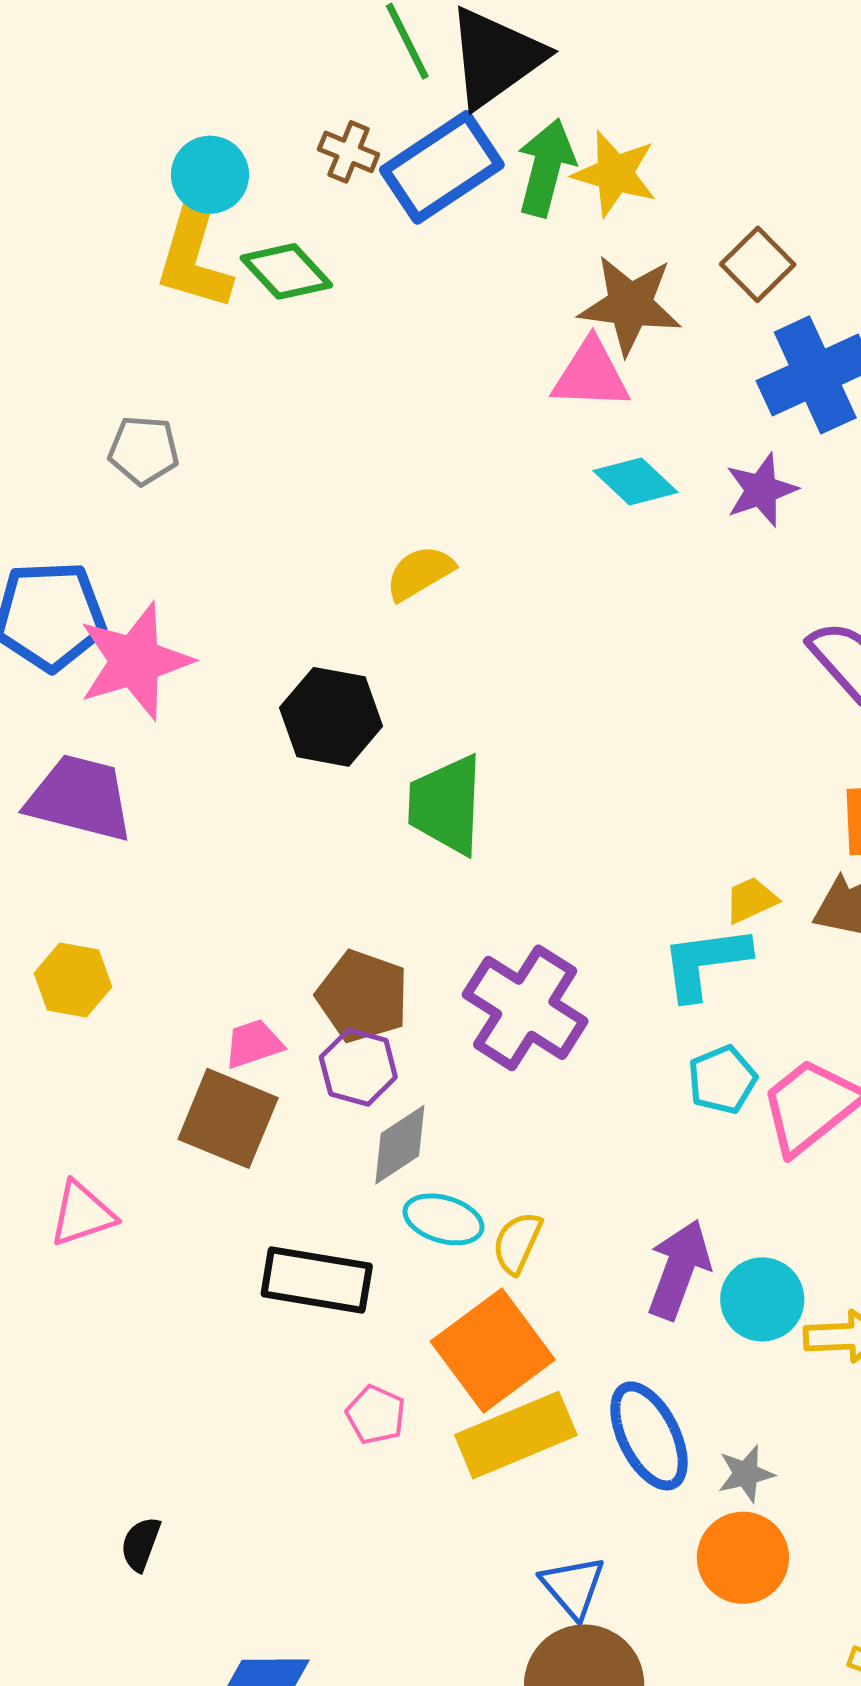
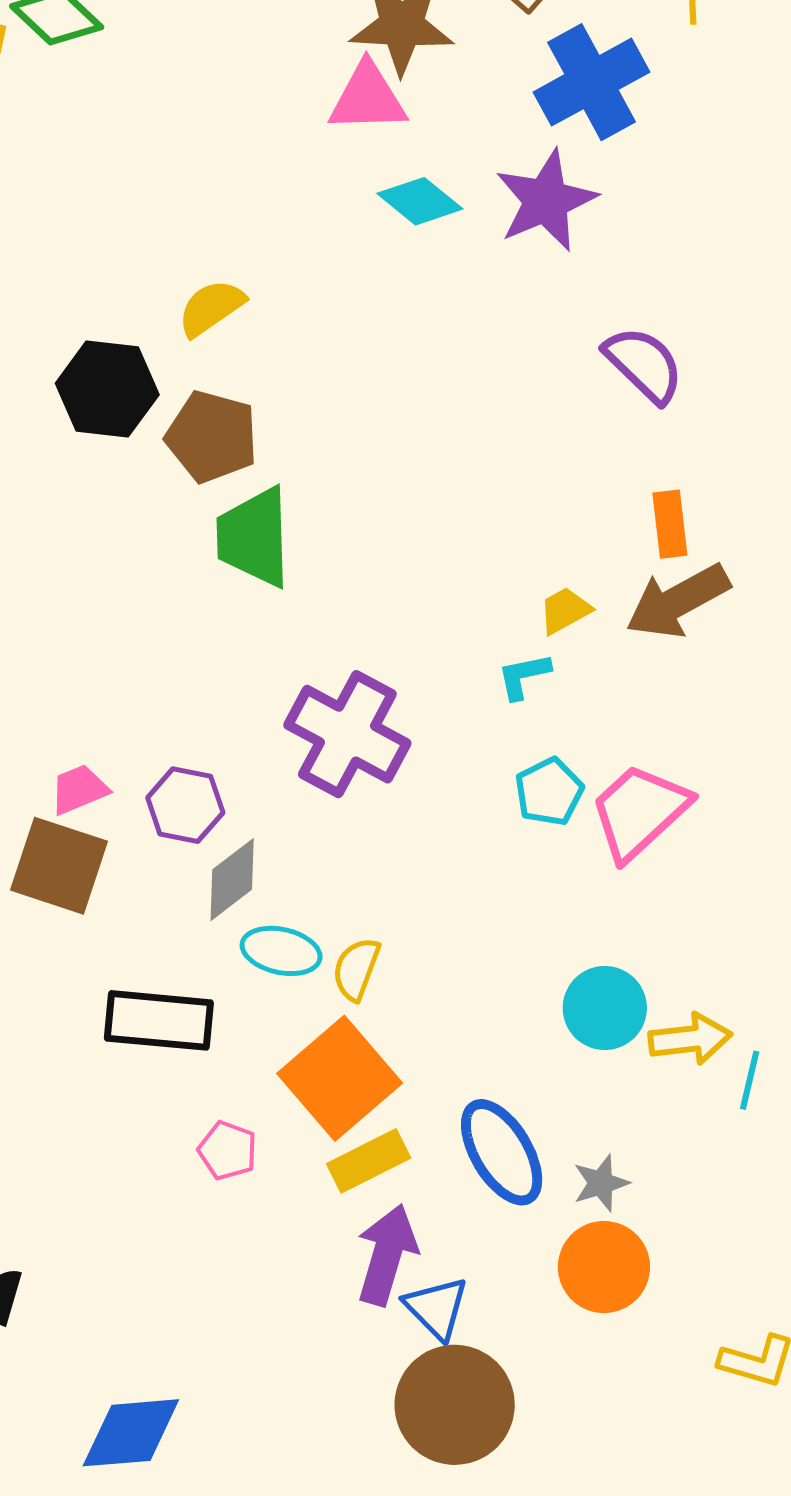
purple star: (761, 490) -> (546, 201), size x1.4
black hexagon: (331, 717) -> (107, 389), moved
cyan L-shape: (705, 962) -> (524, 676), size x0.6
brown pentagon: (363, 996) -> (212, 437), moved
purple arrow: (679, 1269) -> (387, 1255), moved
yellow rectangle: (516, 1435) -> (369, 1161), size x0.7

